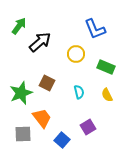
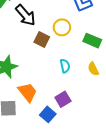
black arrow: (40, 42) -> (26, 15), turned 90
brown square: (47, 83) -> (42, 40), moved
purple square: (88, 127) -> (63, 99), moved

